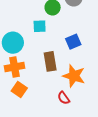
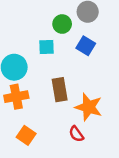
blue square: (73, 42) -> (86, 46), moved, turned -35
orange square: (19, 90) -> (26, 135), moved

